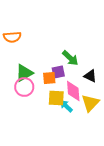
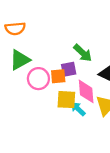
green triangle: (24, 73) -> (20, 60), moved
pink circle: (24, 87) -> (38, 79), moved

